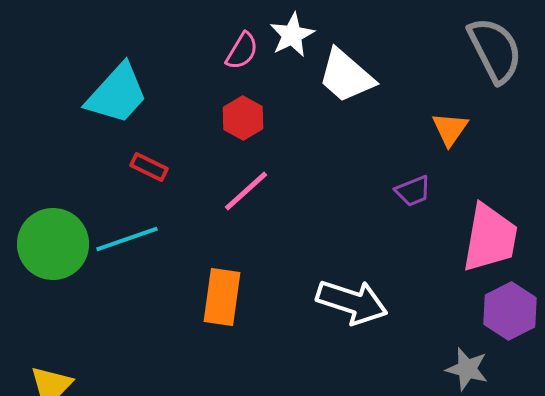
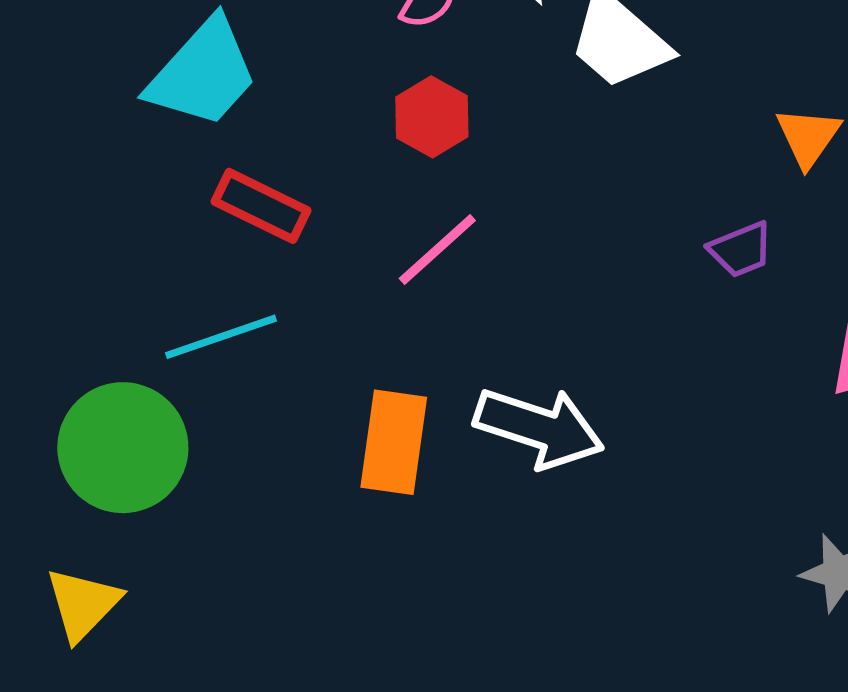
red rectangle: (149, 167) -> (261, 206), size x1.4
green circle: (53, 244) -> (123, 448), moved
white arrow: (352, 302) -> (539, 428), moved

